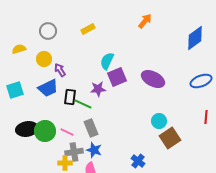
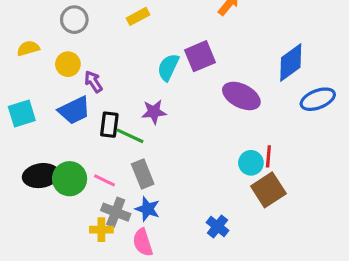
blue diamond: (195, 38) -> (291, 63), moved
purple square: (117, 77) -> (200, 56), moved
red line: (206, 117) -> (268, 156), moved
gray cross: (74, 152) -> (116, 212), turned 30

